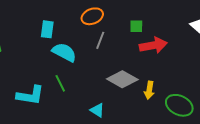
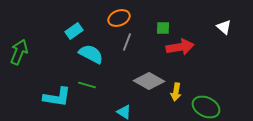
cyan rectangle: (47, 29) -> (74, 31), turned 48
green line: (60, 83) -> (87, 85), turned -48

